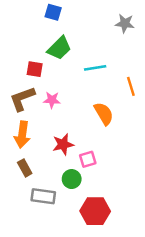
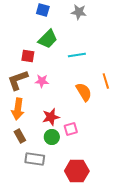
gray star: (125, 23) -> (79, 12), moved
orange line: (131, 86) -> (106, 81), moved
green circle: (72, 179) -> (52, 137), moved

